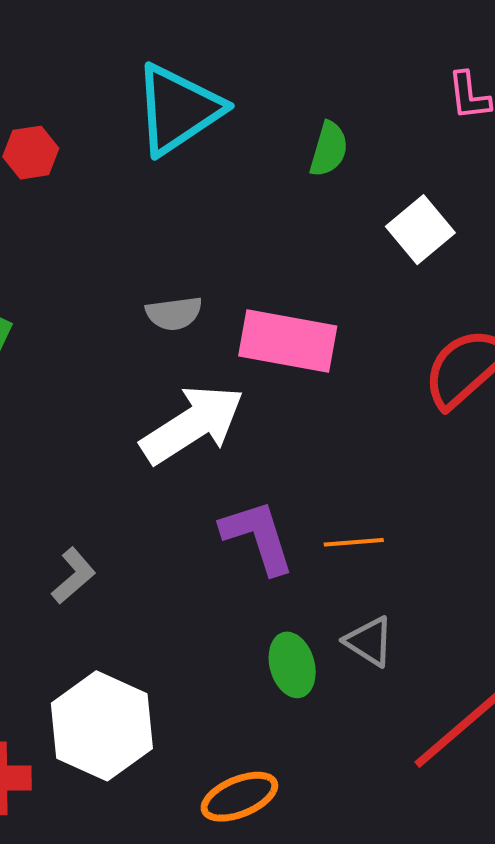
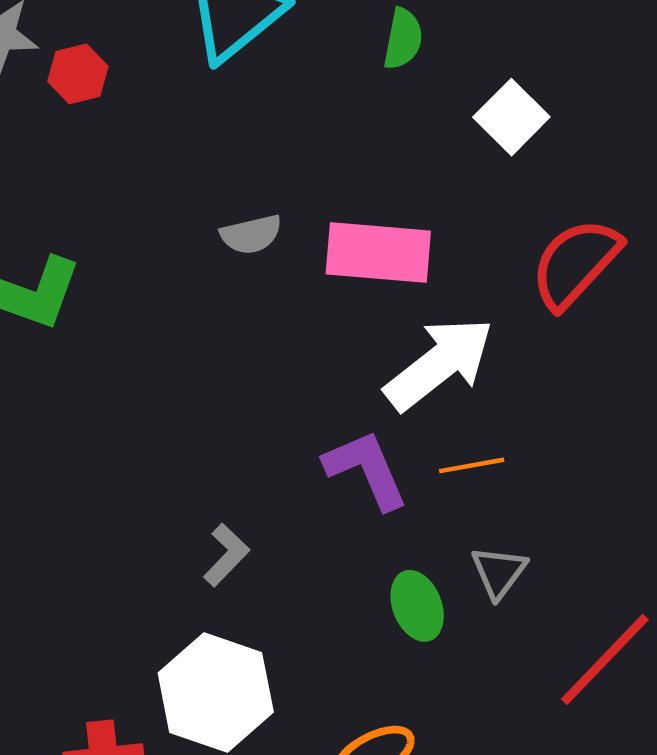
white arrow: (192, 424) -> (439, 364), moved
gray L-shape: (74, 576) -> (226, 555), moved
gray triangle: (369, 641) -> (499, 572), turned 40

